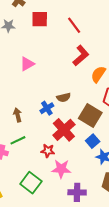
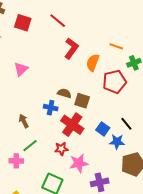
red square: (40, 19) -> (23, 23), turned 30
brown semicircle: (64, 97) -> (64, 93), turned -136
blue cross: (47, 108) -> (51, 108), turned -32
brown square: (90, 116) -> (82, 101), moved, size x0.7

